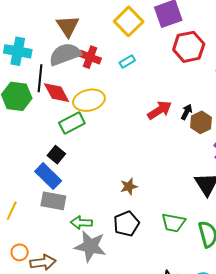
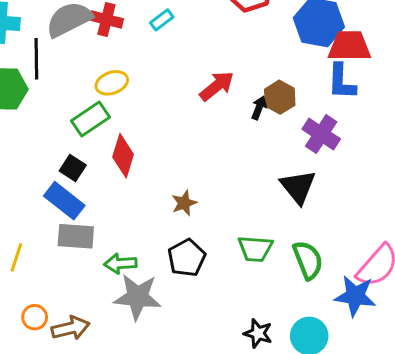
red diamond: (57, 93) -> (123, 156), moved, turned 52
yellow ellipse: (89, 100) -> (112, 83), size x0.7
black arrow: (187, 112) -> (259, 108), moved

